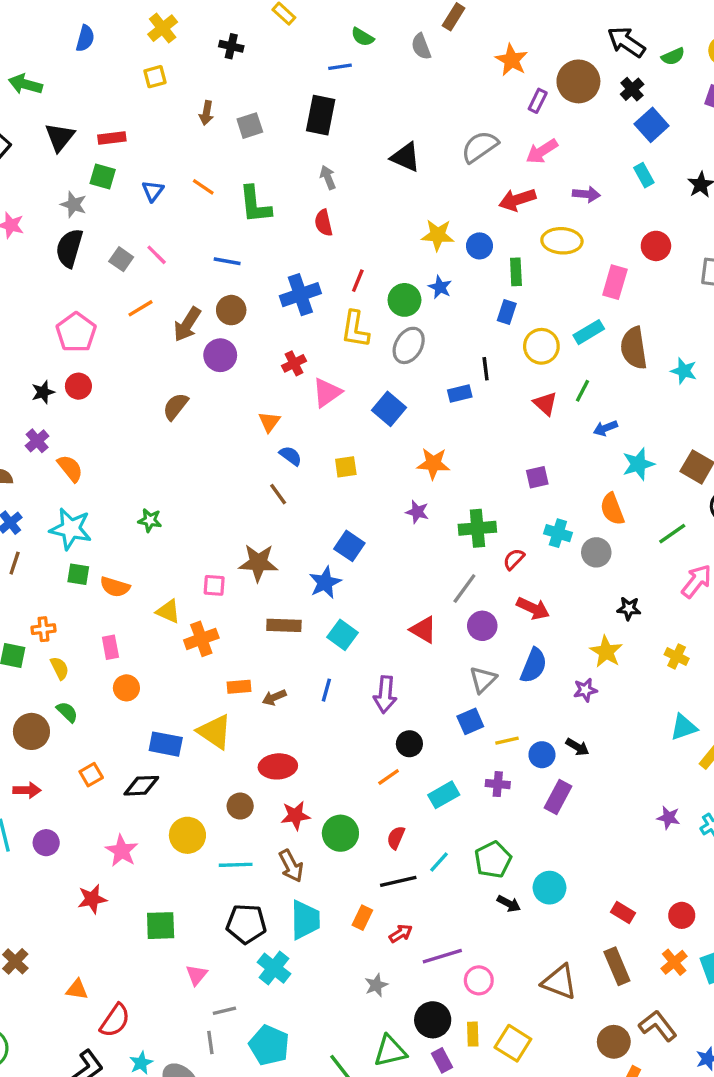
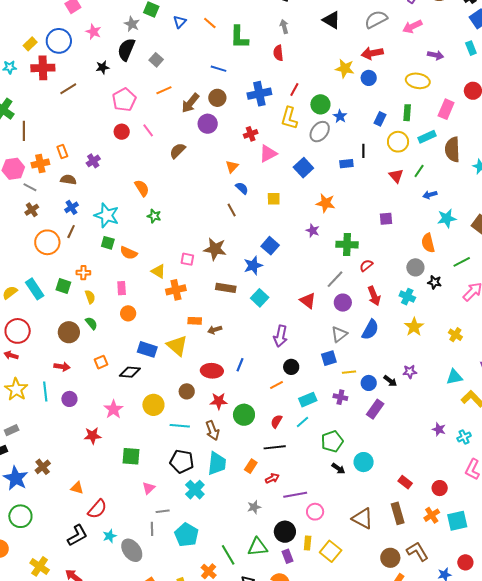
red arrow: (517, 200) -> (372, 53), moved
pink line: (157, 255) -> (148, 130), moved
green rectangle: (516, 272) -> (407, 113), moved
blue star: (440, 287) -> (340, 116), moved
black star: (43, 392) -> (103, 67), moved
orange semicircle: (70, 468) -> (142, 188), moved
cyan cross: (558, 533) -> (407, 297), moved
red arrow: (533, 608) -> (374, 296), turned 36
black star: (629, 608) -> (435, 282), moved
blue line: (326, 690) -> (240, 365), moved
purple star: (585, 690) -> (410, 372), moved
cyan line: (439, 862) -> (303, 422), moved

